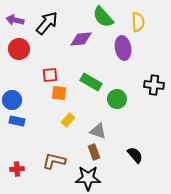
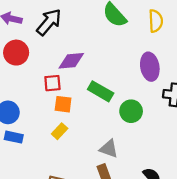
purple diamond: (81, 39) -> (71, 61), moved
purple ellipse: (123, 48) -> (150, 67), moved
yellow rectangle: (68, 120) -> (60, 131), moved

